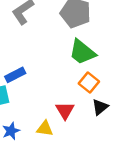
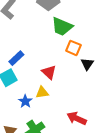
red triangle: (65, 110) -> (49, 72), moved
yellow triangle: (45, 129) -> (42, 92), moved

